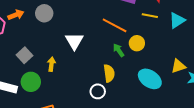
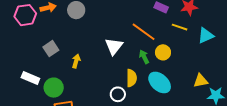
white triangle: (74, 41) -> (114, 46), moved
cyan ellipse: (150, 79) -> (160, 82), moved
green circle: (31, 82) -> (54, 88), moved

